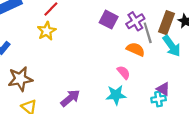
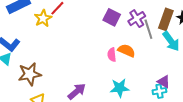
yellow star: (47, 31) -> (43, 18), moved
orange semicircle: (136, 49) -> (126, 51), moved
pink semicircle: (124, 72) -> (112, 55), moved, turned -144

